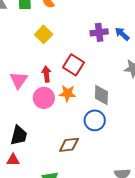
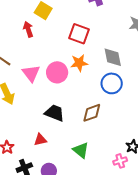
red arrow: (46, 74) -> (28, 29), moved
pink triangle: (19, 80) -> (31, 73), moved
black trapezoid: (19, 135) -> (55, 113), moved, turned -70

